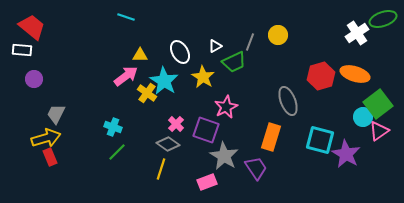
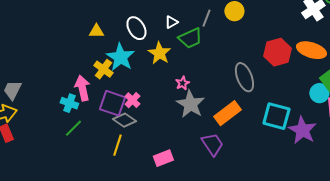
pink arrow: (126, 76) -> (82, 88), moved, turned -65
pink star: (226, 107) -> (182, 83), size x0.6
purple square: (206, 130) -> (112, 103), moved
orange rectangle: (271, 137) -> (227, 113), turned 36
gray star: (224, 156) -> (190, 104), moved

